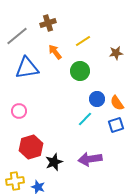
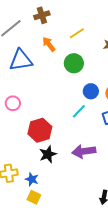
red hexagon: (31, 147) -> (40, 130), moved

